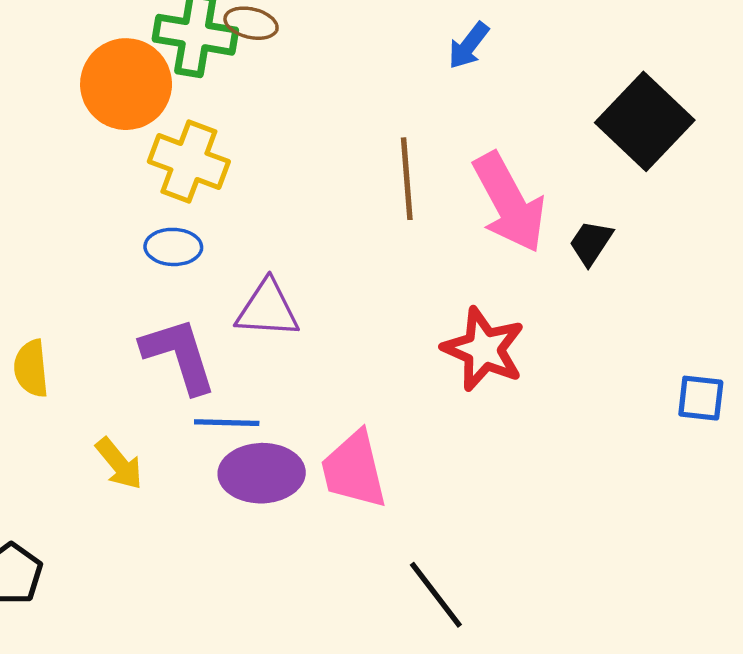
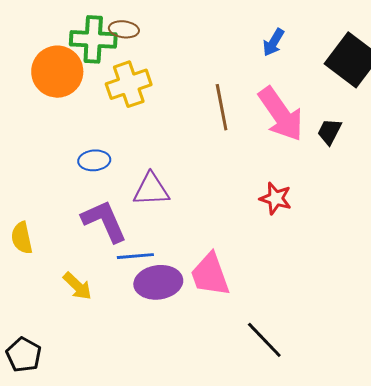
blue arrow: (469, 46) -> (273, 42), moved
yellow cross: (189, 162) -> (129, 84), moved, turned -33
red star: (484, 349) -> (276, 198), size x0.7

